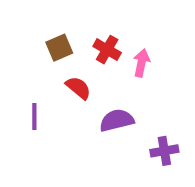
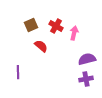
purple line: (34, 116) -> (18, 72), moved
purple semicircle: (117, 120) -> (87, 59), moved

